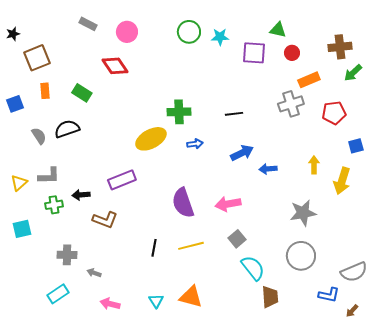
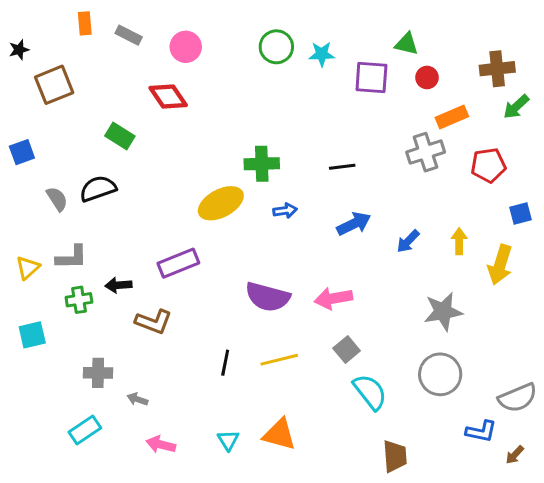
orange rectangle: (45, 91) -> (85, 23), moved
blue arrow: (268, 169) -> (408, 241), moved, turned -42
purple semicircle: (183, 203) -> (268, 297), turned -56
brown trapezoid: (270, 297) -> (395, 456), moved

